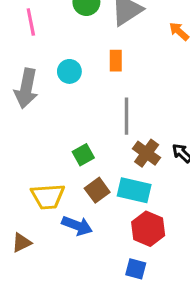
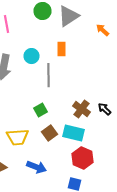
gray line: (126, 116) -> (48, 75), moved
blue arrow: (77, 226) -> (36, 167), moved

